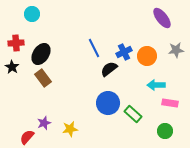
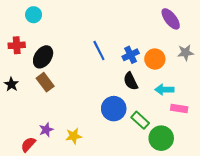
black star: (12, 67) -> (11, 84), moved
black semicircle: (109, 69) -> (131, 81), moved, turned -78
green circle: (165, 131) -> (161, 138), moved, size x1.5

